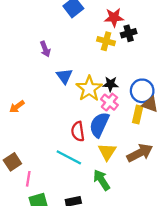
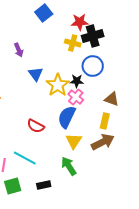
black cross: (129, 33) -> (93, 36), size x1.5
blue circle: (142, 91) -> (93, 66), moved
yellow rectangle: (138, 114) -> (105, 121), moved
red semicircle: (78, 131) -> (36, 126), moved, turned -54
cyan line: (69, 157) -> (25, 158), moved

